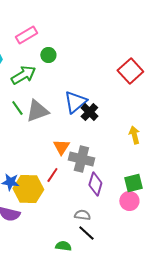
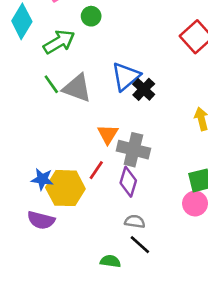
gray triangle: (37, 111) -> (77, 88), turned 40
purple diamond: (95, 184) -> (128, 182), moved

